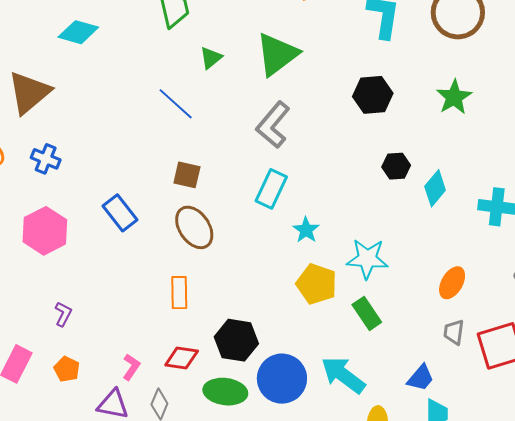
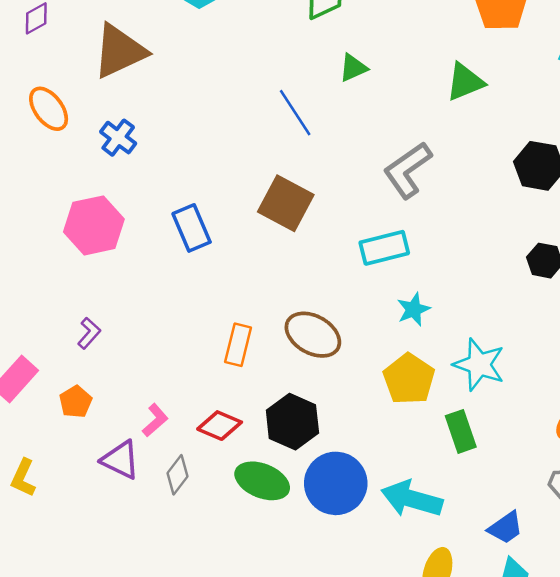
green triangle: (277, 54) -> (465, 82), moved, size x0.7
brown square: (187, 175) -> (286, 203), size x1.5
cyan rectangle: (271, 189) -> (384, 248), turned 36
brown ellipse: (194, 227) -> (313, 335), moved, turned -42
cyan arrow: (343, 375) -> (412, 499), turned -36

